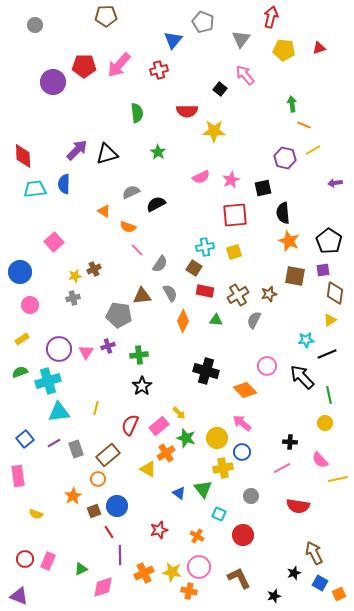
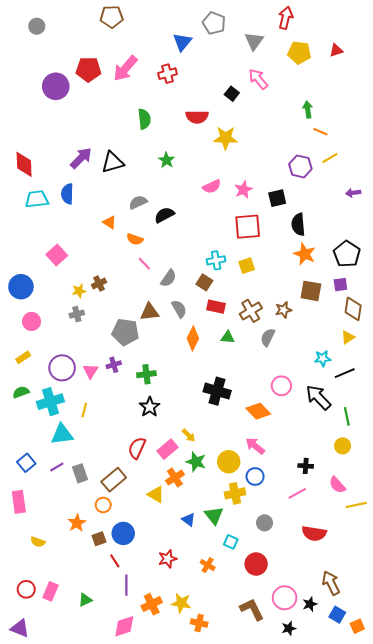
yellow line: (96, 408) -> (84, 410), moved
pink circle: (199, 567) -> (285, 598), moved
pink diamond: (103, 587) -> (124, 626), moved

